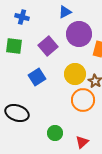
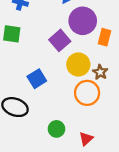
purple square: (48, 46) -> (60, 40), moved
blue square: (37, 77) -> (37, 79), moved

